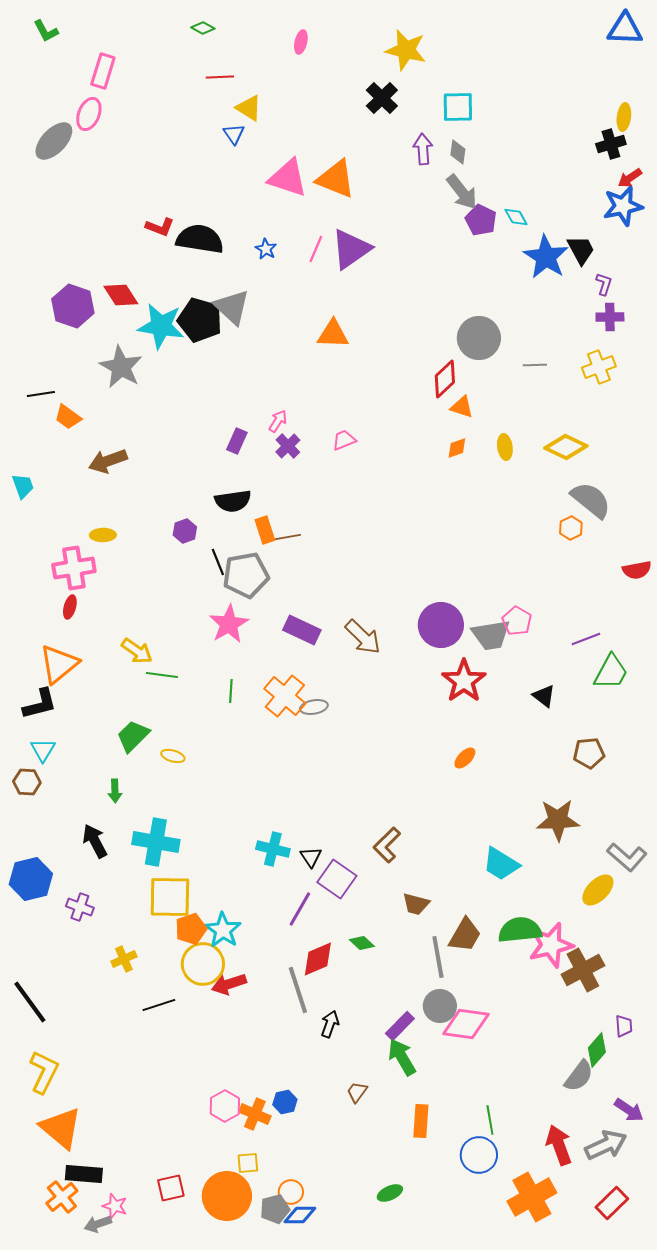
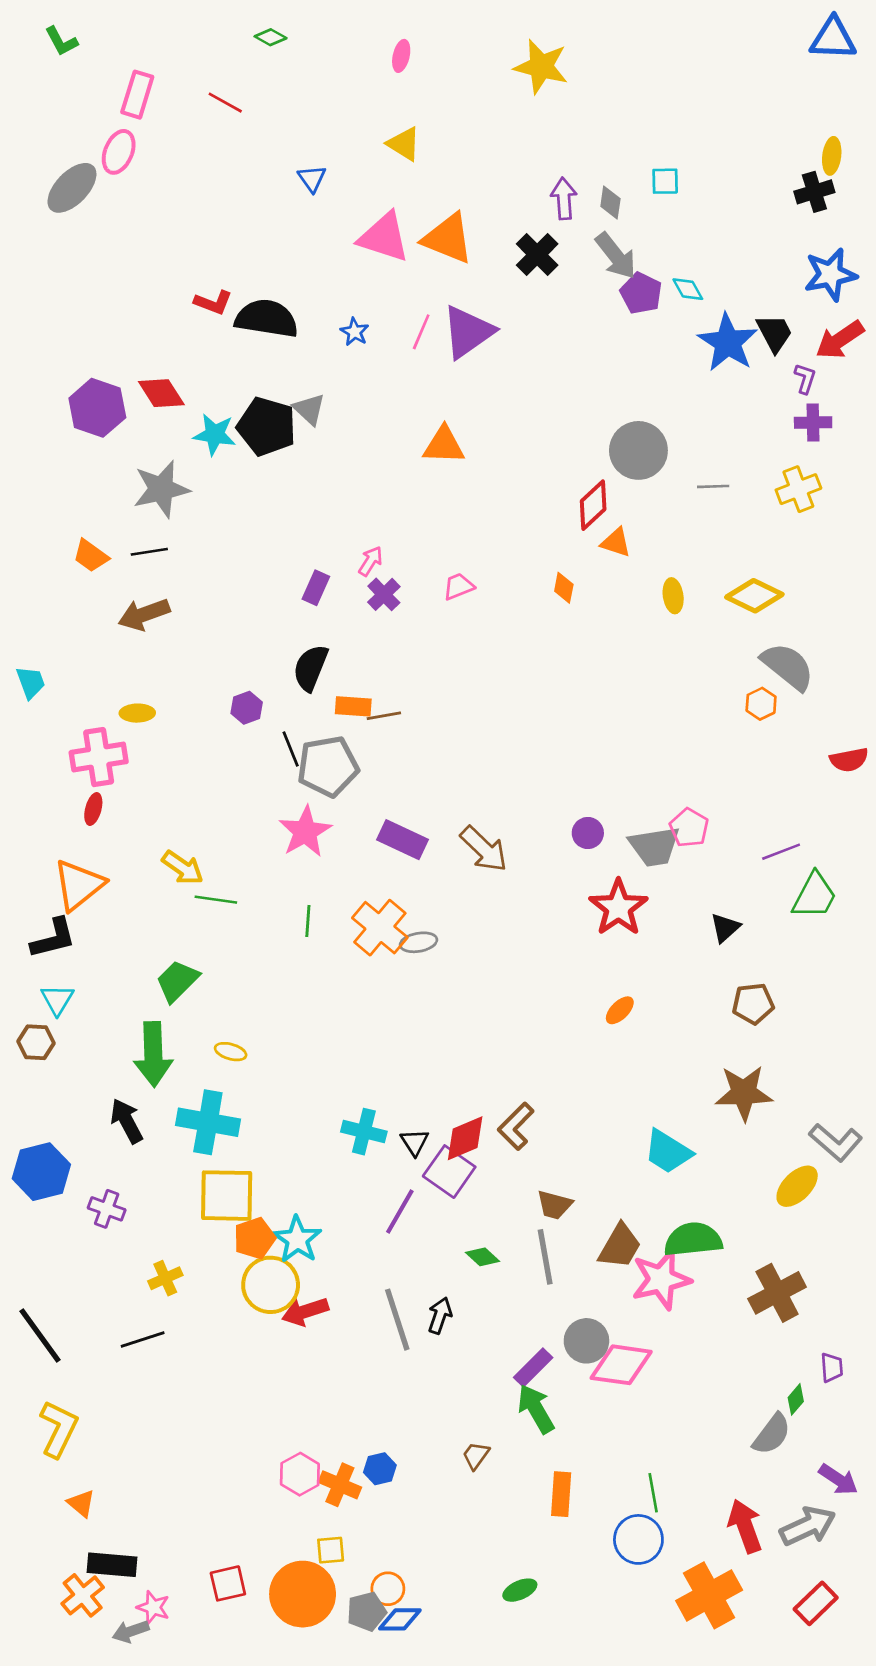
red line: (220, 77) -> (225, 103), moved, turned 32
black cross: (382, 98) -> (537, 255), moved
cyan square: (458, 107) -> (665, 181), moved, size x0.7
yellow triangle: (249, 108) -> (404, 144), moved
red arrow: (630, 178) -> (840, 340), moved, size x1.5
gray triangle: (232, 307) -> (309, 409), size x0.7
cyan star: (161, 326) -> (215, 434), size x0.7
gray star: (121, 367) -> (161, 489), turned 30
black line: (41, 394) -> (149, 552), moved
orange diamond: (457, 448) -> (564, 588), moved, turned -60
cyan trapezoid: (23, 486) -> (31, 682), moved
black semicircle: (233, 501) -> (311, 668), turned 120
orange rectangle: (265, 530) -> (353, 706), turned -68
purple circle: (441, 625) -> (588, 833), size x0.5
black triangle: (544, 696) -> (725, 928), turned 40
brown pentagon: (589, 753) -> (753, 1004), moved
yellow ellipse: (173, 756) -> (231, 1052), moved
green arrow: (115, 791) -> (153, 1054), size x2.0
pink star: (551, 945) -> (661, 1280), moved
gray line: (438, 957) -> (545, 1257), moved
red diamond: (318, 959) -> (465, 1138), moved
black line: (159, 1005) -> (143, 1340), moved
black arrow: (330, 1024) -> (440, 1316), moved
green diamond: (597, 1050) -> (796, 1399), size x0.7
orange triangle: (61, 1128) -> (81, 1503), size x0.5

